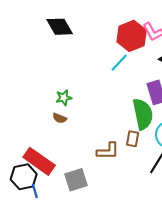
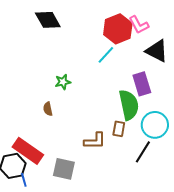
green star: (64, 98) -> (63, 82), moved
brown semicircle: (60, 118) -> (48, 109), turned 56
gray square: (76, 180) -> (64, 169), turned 30

